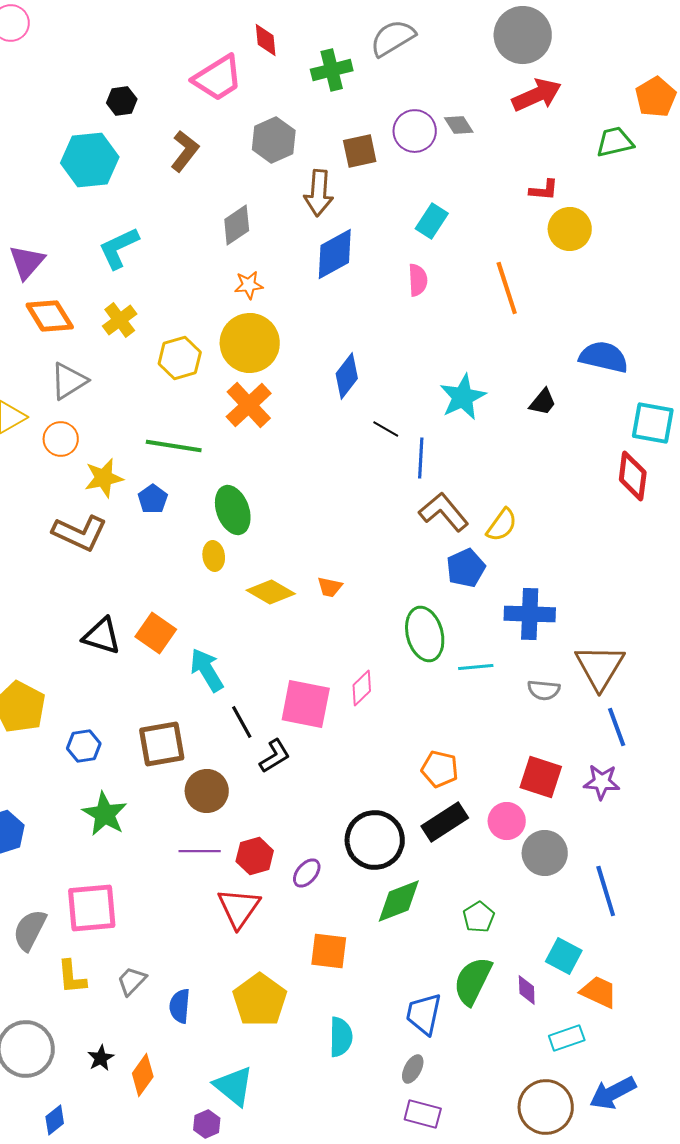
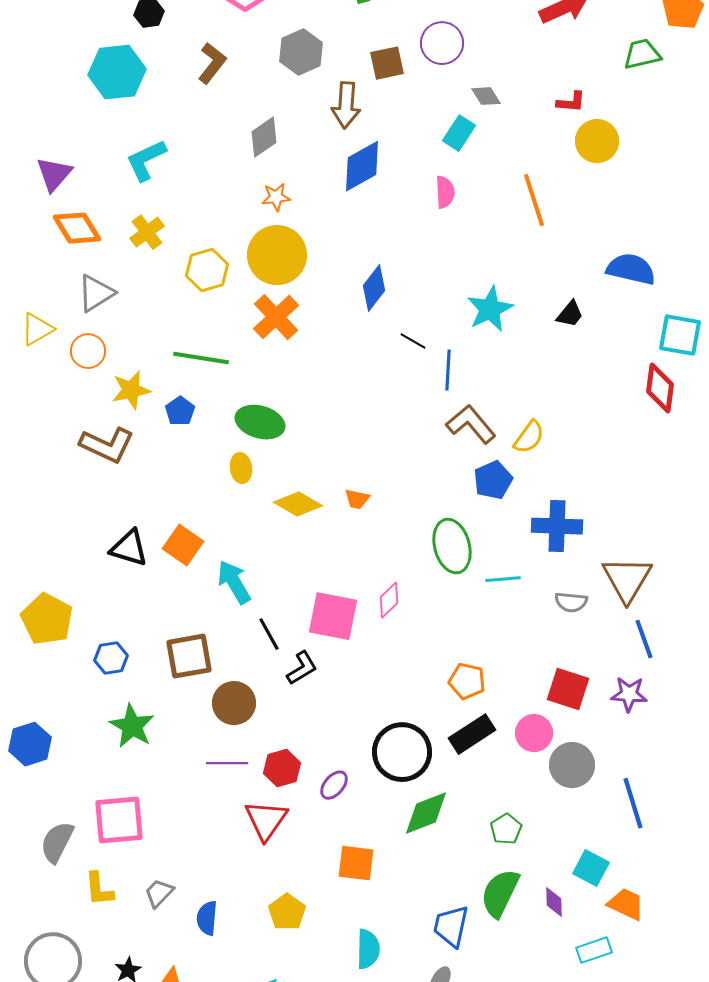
gray diamond: (459, 125) -> (486, 96), moved
green ellipse: (233, 510) -> (260, 422), turned -54
yellow pentagon: (260, 1000) -> (287, 912), size x0.7

